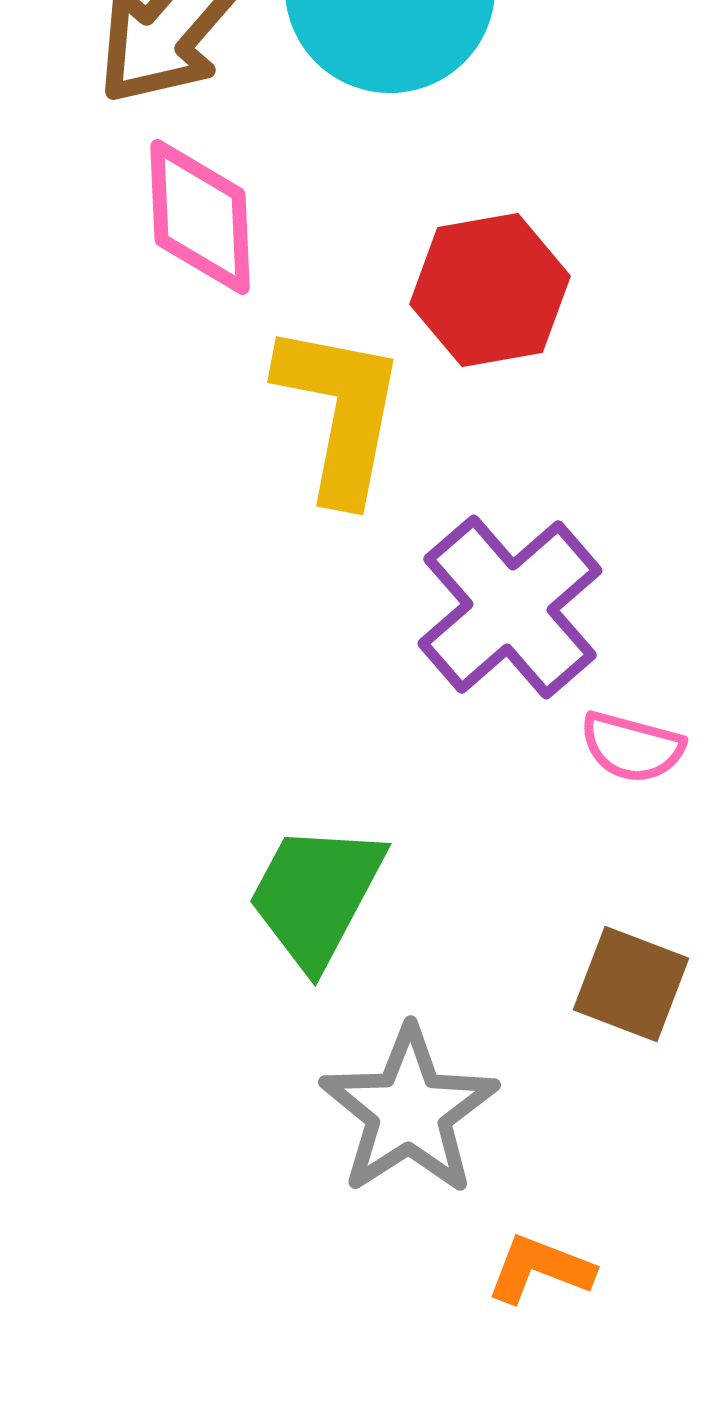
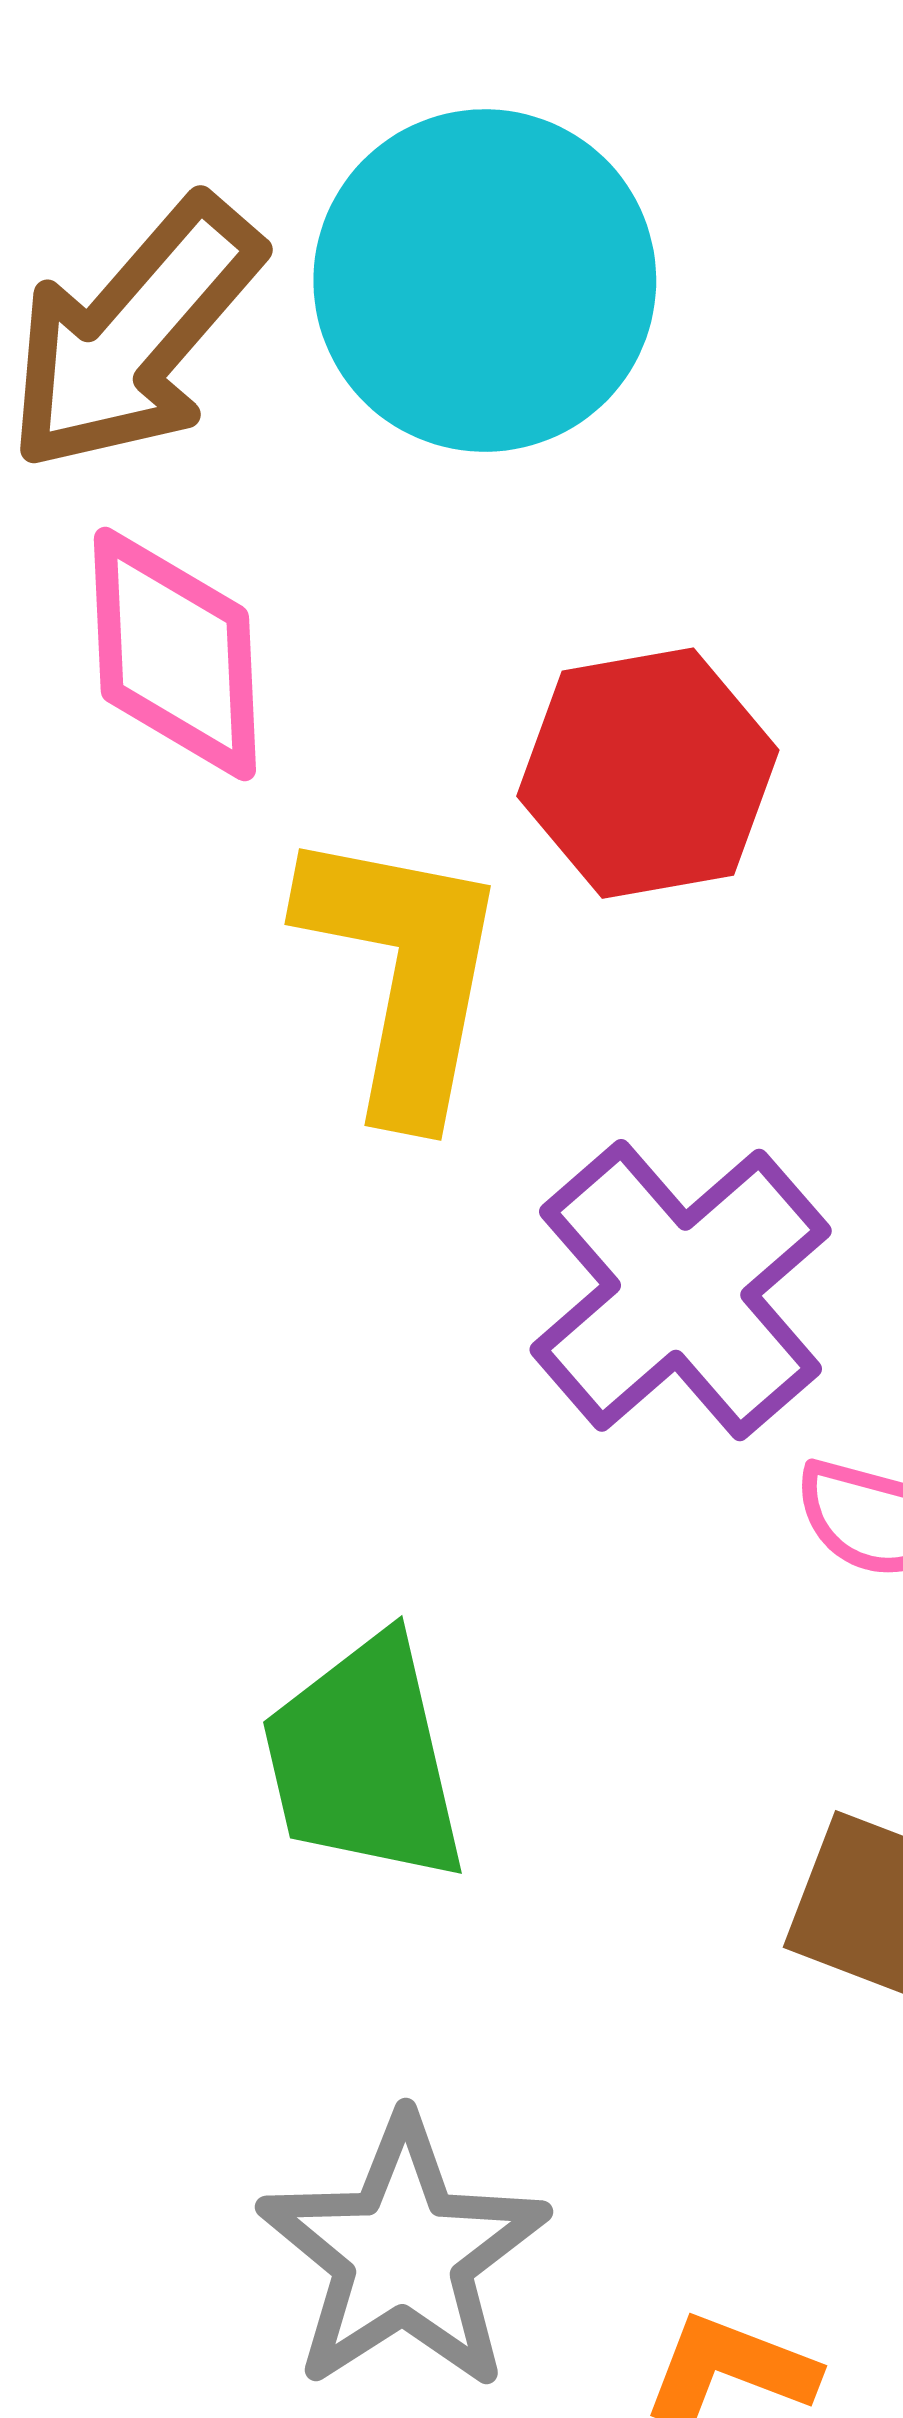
green trapezoid: (316, 895) -> (364, 1760), turned -41
gray star: (409, 1111) -> (403, 2254), moved

